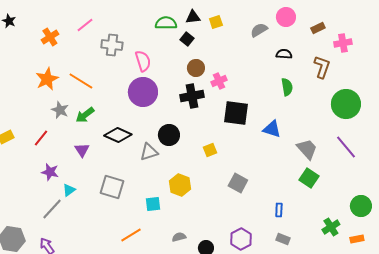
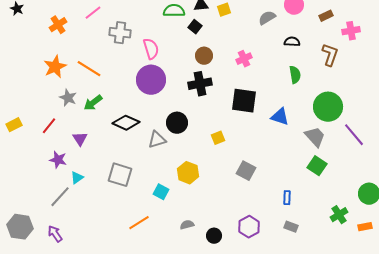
pink cross: (219, 81) -> (244, 59), moved
green circle: (346, 104) -> (328, 107), moved
purple triangle: (82, 150) -> (80, 139), moved
cyan square: (153, 204) -> (161, 192), turned 35

